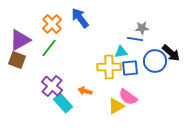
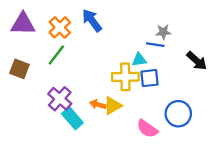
purple triangle: (20, 40) -> (23, 24), moved, turned 30
blue circle: (155, 61) -> (178, 114), moved
pink semicircle: (128, 97) -> (147, 129), moved
yellow triangle: (116, 106) -> (113, 106), moved

